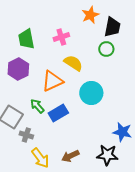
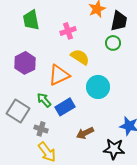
green trapezoid: (26, 39) -> (31, 20), moved
gray cross: (26, 135) -> (41, 129), moved
brown arrow: (70, 156) -> (85, 133), moved

